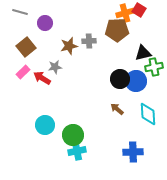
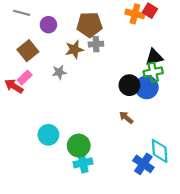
orange cross: (125, 13) -> (135, 14), turned 30
brown pentagon: (117, 30) -> (89, 25), moved
green cross: (154, 67) -> (153, 72), moved
red arrow: (42, 78) -> (14, 86), moved
cyan diamond: (148, 114) -> (160, 151), moved
blue cross: (133, 152) -> (143, 164), turned 36

